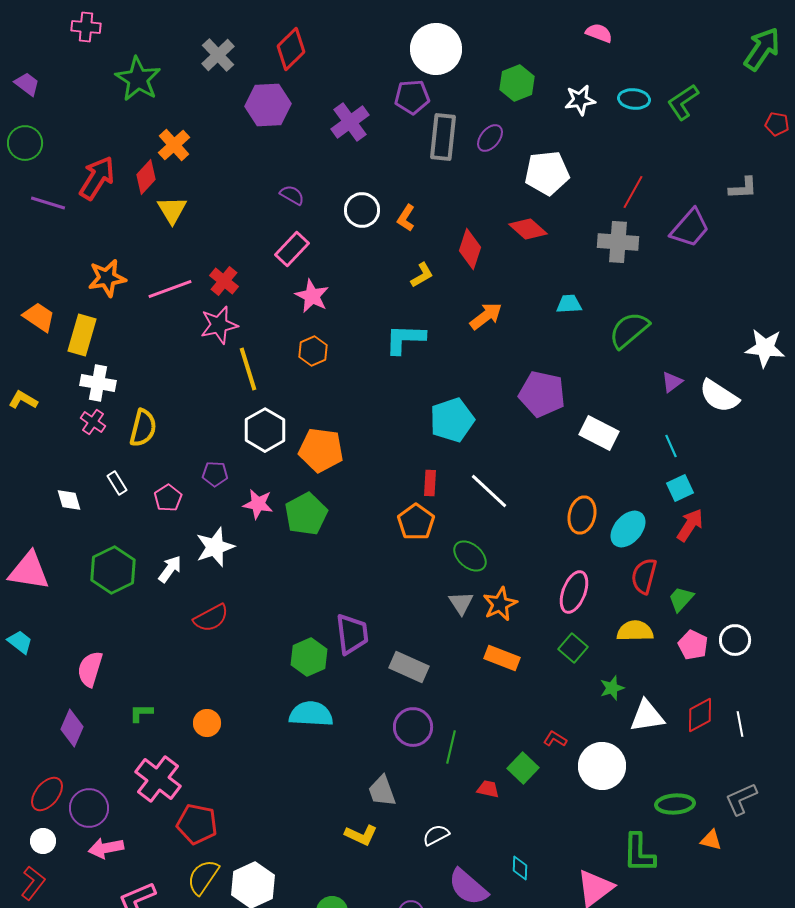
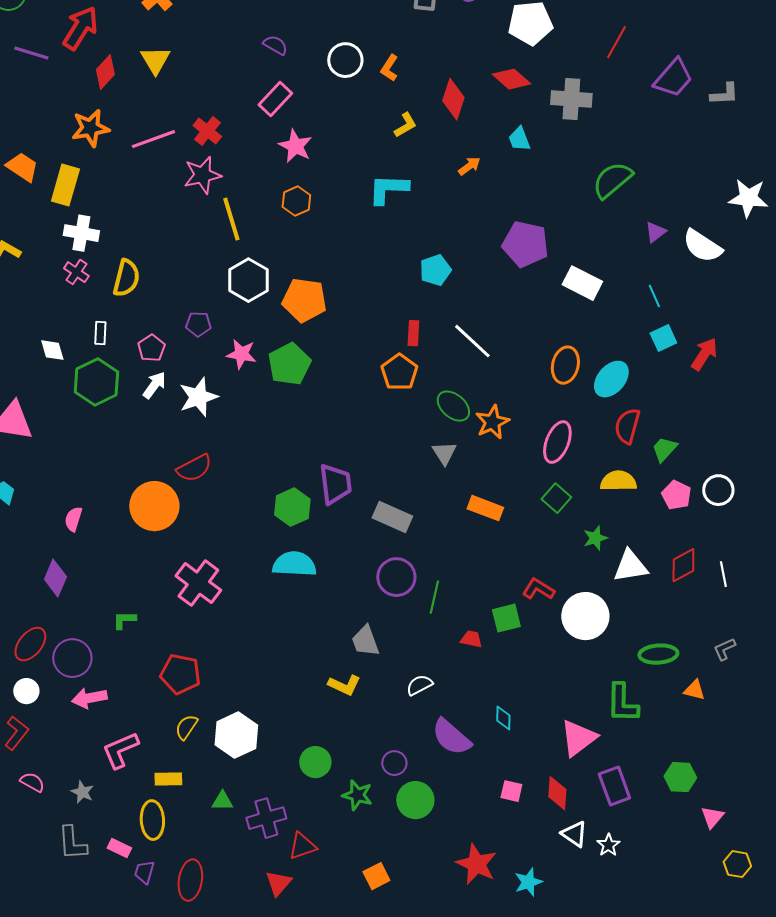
red diamond: (146, 177) -> (105, 72), moved
gray L-shape: (743, 188) -> (724, 94), moved
gray cross: (618, 242) -> (571, 99), moved
cyan trapezoid: (569, 304) -> (519, 139), moved, turned -108
orange arrow: (486, 316) -> (469, 166), size x0.7
cyan pentagon: (452, 420) -> (435, 270), size x0.7
white rectangle: (117, 483) -> (100, 333), turned 35
red arrow: (690, 525) -> (704, 354), moved
white arrow: (170, 569) -> (154, 385), moved
green hexagon: (113, 570) -> (96, 382), moved
orange star: (500, 604) -> (492, 422), moved
pink semicircle: (90, 669) -> (73, 519), size x0.7
green L-shape: (141, 713) -> (124, 620), moved
orange circle: (207, 723) -> (154, 506), moved, size x1.8
red L-shape: (555, 739) -> (538, 589), size x1.4
green square: (523, 768) -> (506, 618), turned 32
pink cross: (158, 779) -> (198, 583), moved
gray L-shape: (741, 799) -> (724, 649), size x0.7
yellow semicircle: (203, 877) -> (186, 727), size x0.7

